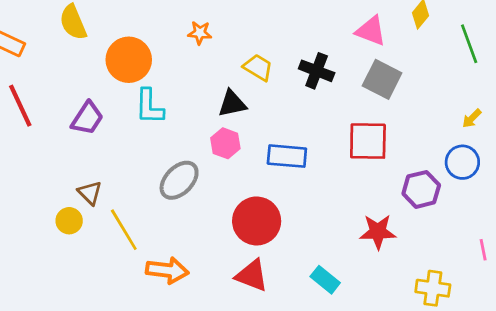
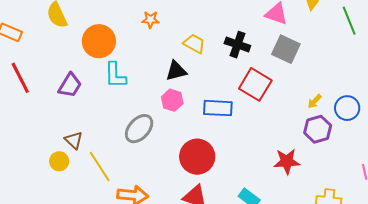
yellow arrow: (472, 118) -> (315, 101), moved
red square: (368, 141) -> (255, 84), moved, turned 32

